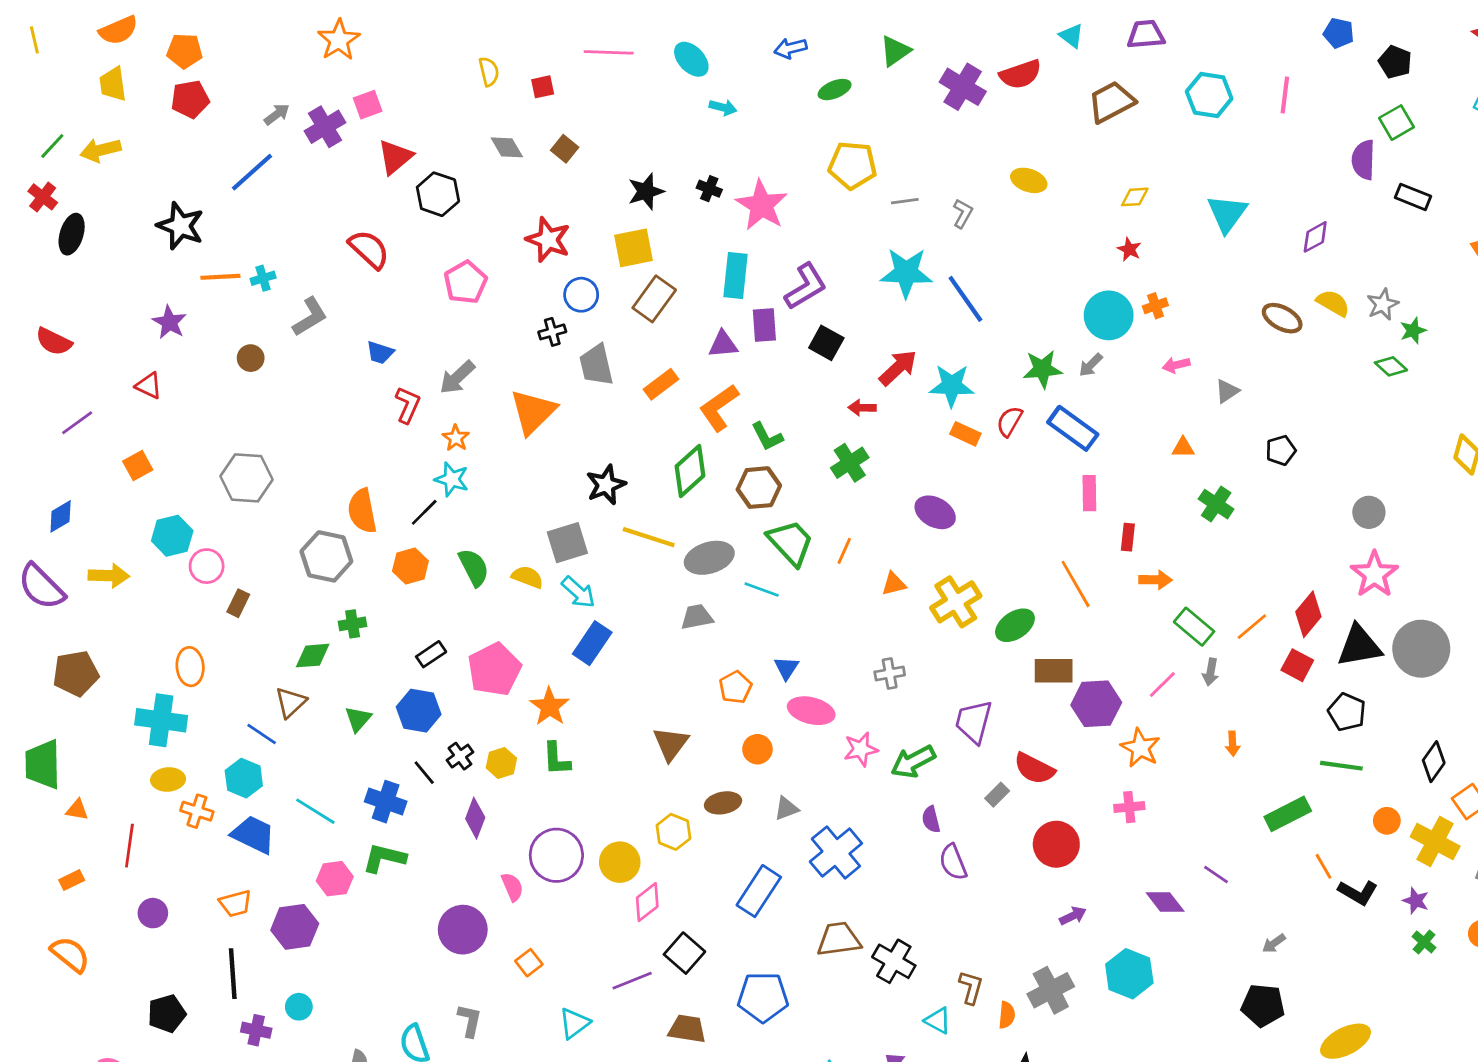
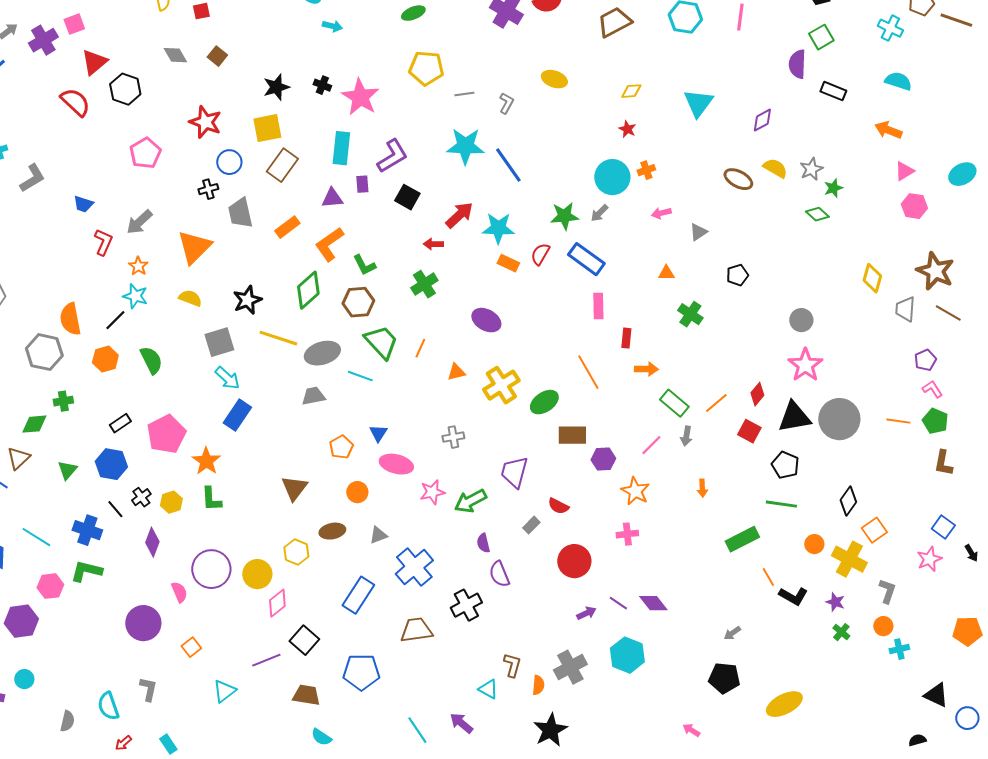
red semicircle: (369, 249) -> (75, 102), moved
purple rectangle: (764, 325) -> (362, 184), size x0.7
yellow semicircle: (527, 577) -> (190, 298), moved
red diamond: (1308, 614) -> (757, 394), size x0.7
purple hexagon: (1096, 704) -> (603, 459), size x0.7
red semicircle: (1034, 768) -> (558, 506), size x0.7
purple line: (1216, 875) -> (618, 603), moved
black cross: (894, 961) -> (466, 605), moved, turned 32

